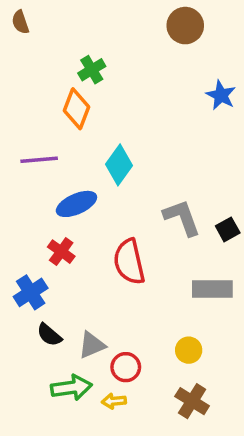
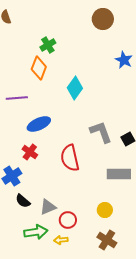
cyan diamond: (119, 165) -> (75, 88), moved

